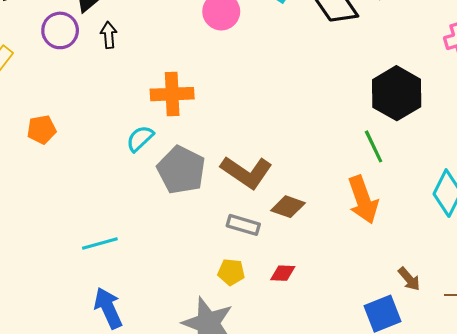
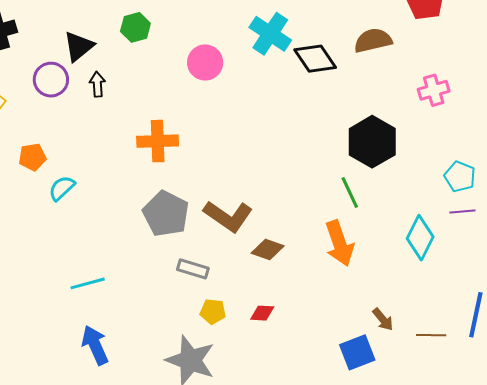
orange pentagon: (42, 130) -> (32, 157), moved
cyan semicircle: (140, 139) -> (62, 188), moved
gray rectangle: (243, 225) -> (193, 269), moved

